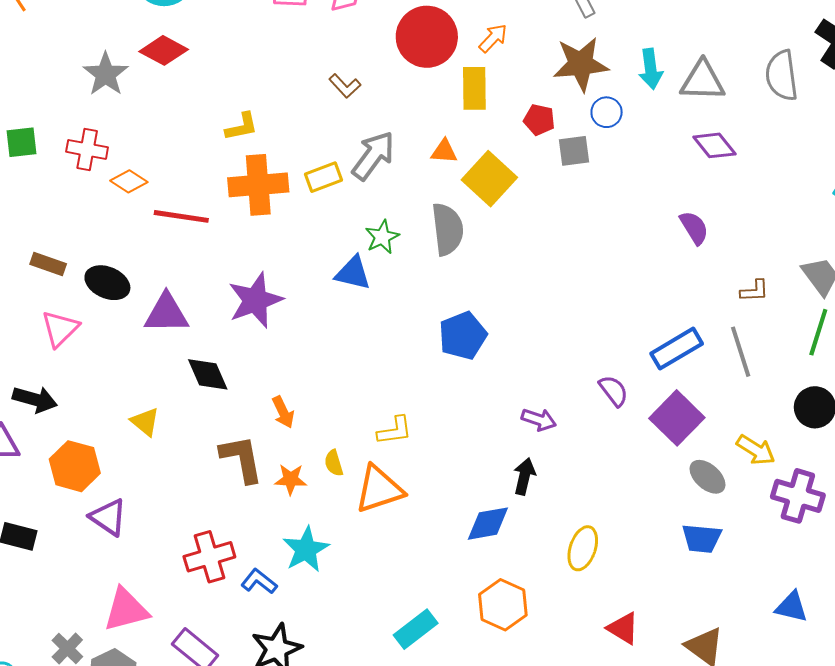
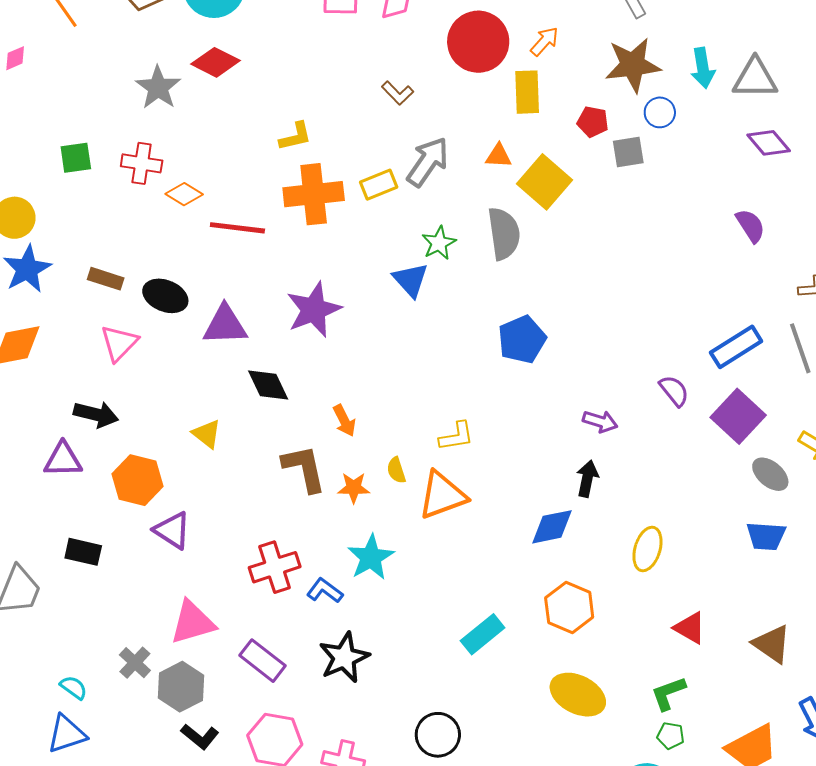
blue triangle: (353, 273) -> (411, 280), turned 36

